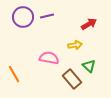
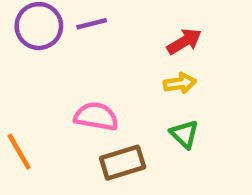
yellow arrow: (75, 45) -> (180, 83), moved
brown rectangle: (72, 79) -> (123, 163), moved, turned -66

